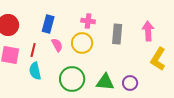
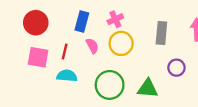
pink cross: (88, 21) -> (115, 19), moved, turned -32
cyan semicircle: (35, 71) -> (67, 76), turned 108
purple circle: (130, 83) -> (176, 68), moved

